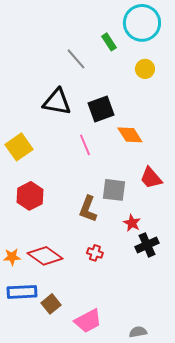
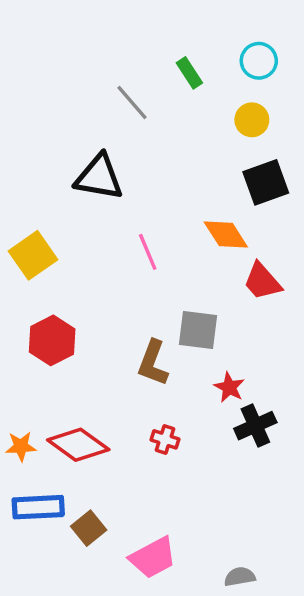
cyan circle: (142, 23) -> (259, 61), moved, size x0.6
black square: (101, 109) -> (266, 182), moved
red trapezoid: (151, 178) -> (262, 281), moved

